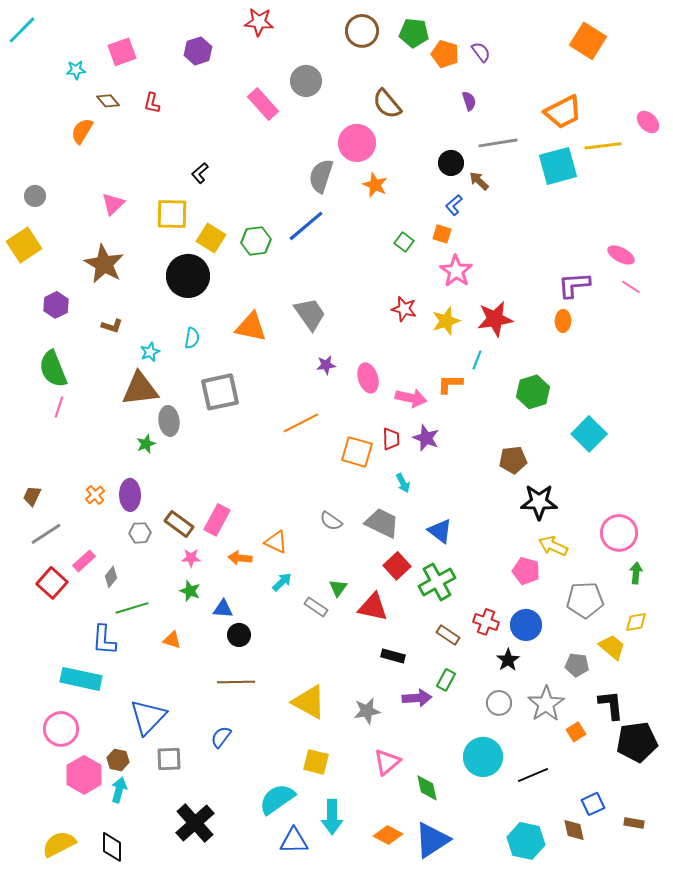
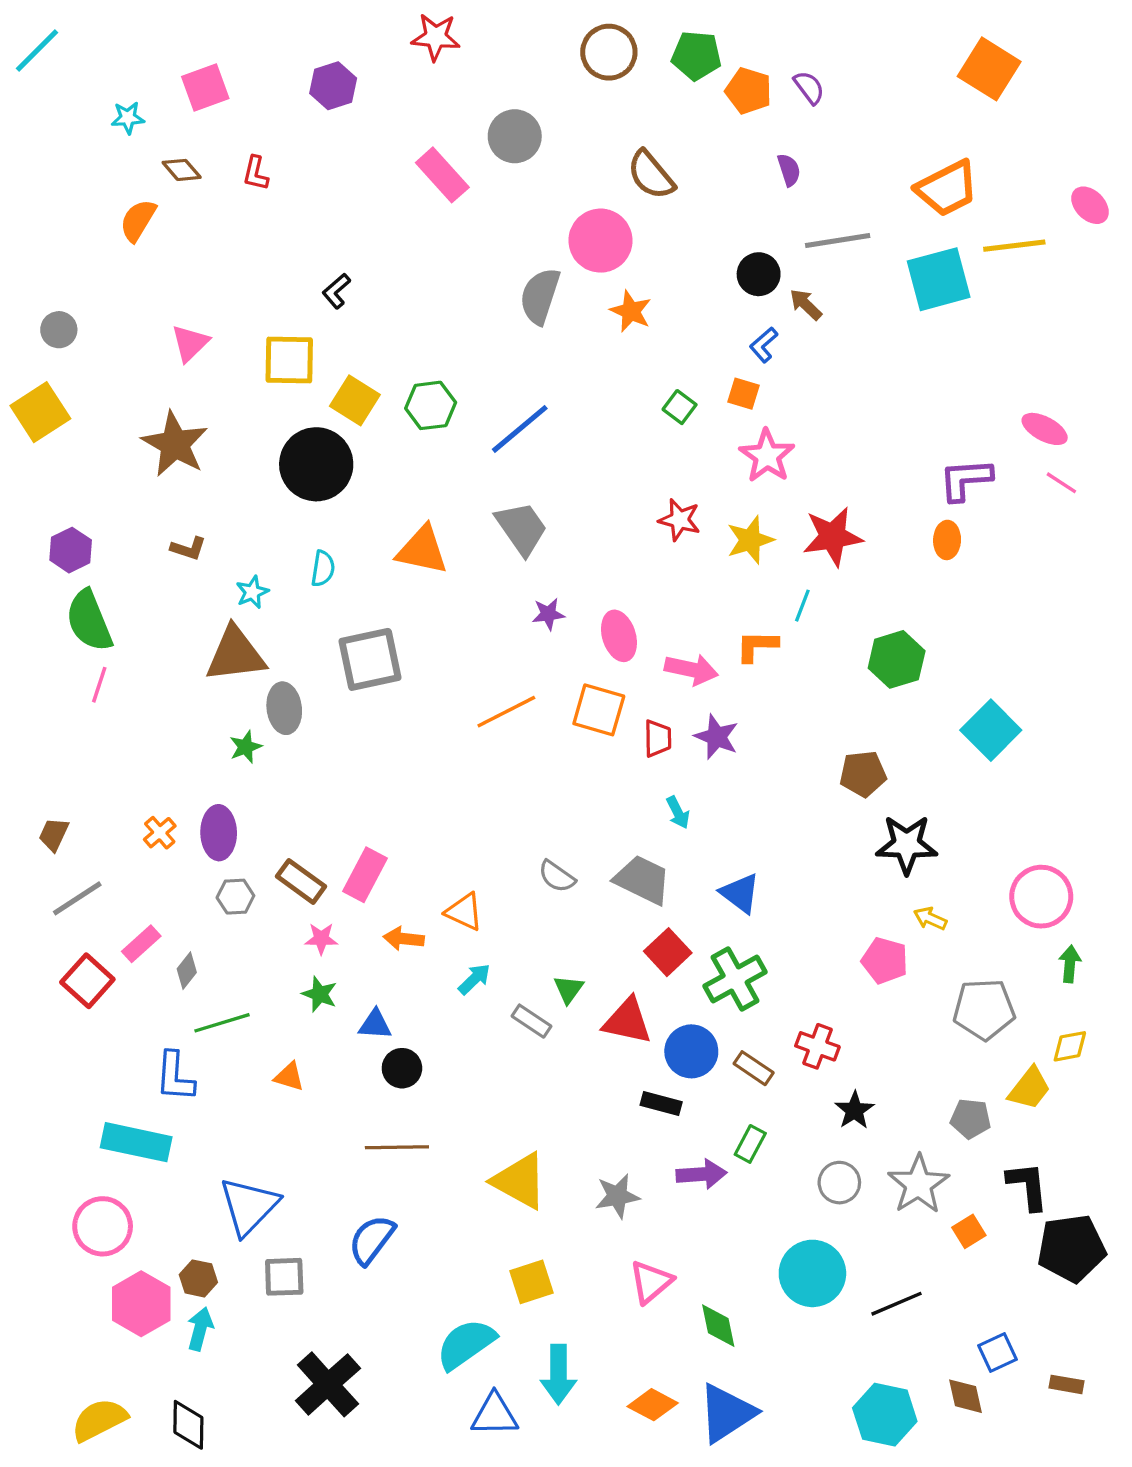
blue line: (306, 226) -> (520, 429), moved
purple hexagon: (56, 305) -> (71, 550), moved
orange square: (357, 452) -> (599, 710), moved
yellow arrow: (553, 546) -> (930, 918), size x0.7
blue circle: (526, 625) -> (691, 1051), moved
yellow trapezoid: (612, 647) -> (1029, 1088), turned 88
blue semicircle: (221, 737) -> (372, 1240), size x1.4
yellow square: (316, 762) -> (532, 1282), turned -32

